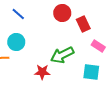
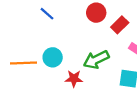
red rectangle: (83, 24) -> (120, 25), turned 70
cyan circle: (16, 42) -> (53, 57), moved

